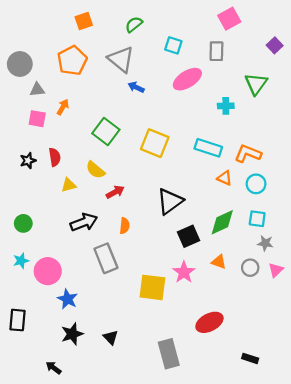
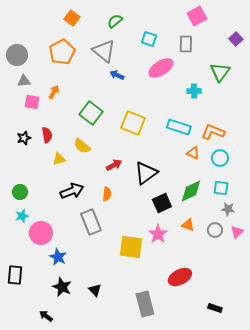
orange square: (84, 21) -> (72, 18), turned -35
gray triangle: (37, 90) -> (24, 81), moved
red arrow: (115, 192) -> (114, 165), moved
cyan star: (21, 261) -> (22, 216), moved
black star: (72, 334) -> (62, 287), turned -30

